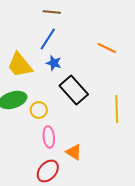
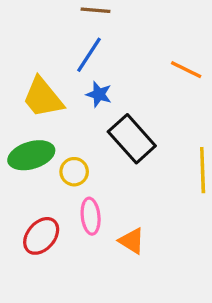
red ellipse: (48, 171) -> (41, 236), moved

